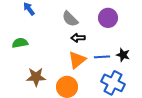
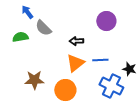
gray semicircle: (70, 19) -> (43, 28), moved
green semicircle: (20, 43) -> (20, 37), moved
black star: (123, 55) -> (129, 69), moved

